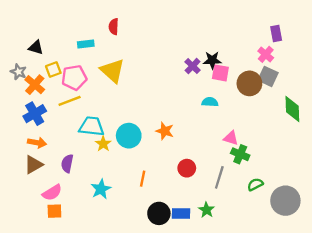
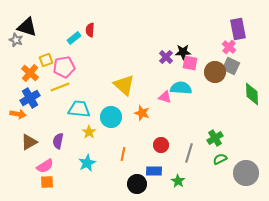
red semicircle: (114, 27) -> (90, 30), moved
purple rectangle: (276, 34) -> (238, 29), size x1.5
cyan rectangle: (86, 44) -> (74, 38), turned -32
black triangle: (36, 47) -> (27, 27), moved, size x1.5
yellow triangle: (112, 71) -> (124, 85), moved
gray star: (18, 72) -> (16, 40), moved
cyan semicircle: (210, 102) -> (181, 88), size x1.5
pink triangle: (231, 138) -> (165, 97), moved
orange arrow: (37, 143) -> (18, 114), moved
yellow star: (103, 144) -> (89, 132), moved
green cross: (240, 154) -> (215, 138), moved, turned 35
blue rectangle: (181, 213) -> (154, 171), moved

